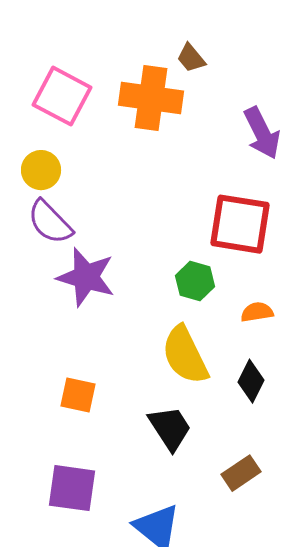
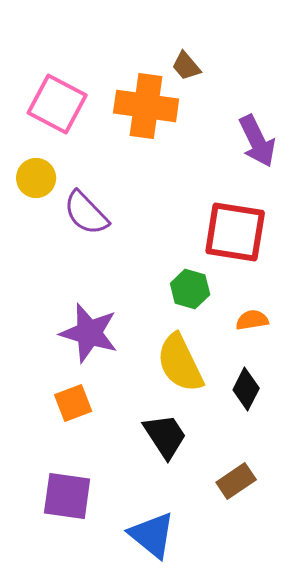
purple semicircle: (50, 222) -> (86, 213), moved
purple star: (86, 277) -> (89, 333), moved
orange square: (78, 395) -> (73, 403), turned -33

